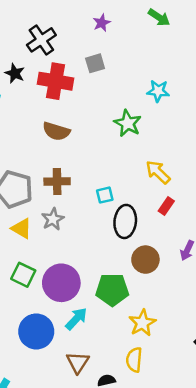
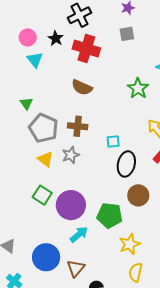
gray square: (95, 63) -> (127, 34), moved
blue circle: (36, 331) -> (46, 257), moved
yellow semicircle: (134, 360) -> (136, 272), moved

